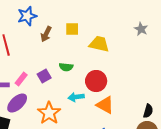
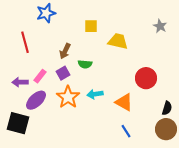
brown arrow: (46, 34) -> (65, 51), moved
red circle: (96, 81) -> (146, 78), moved
orange star: (49, 113) -> (68, 97), moved

